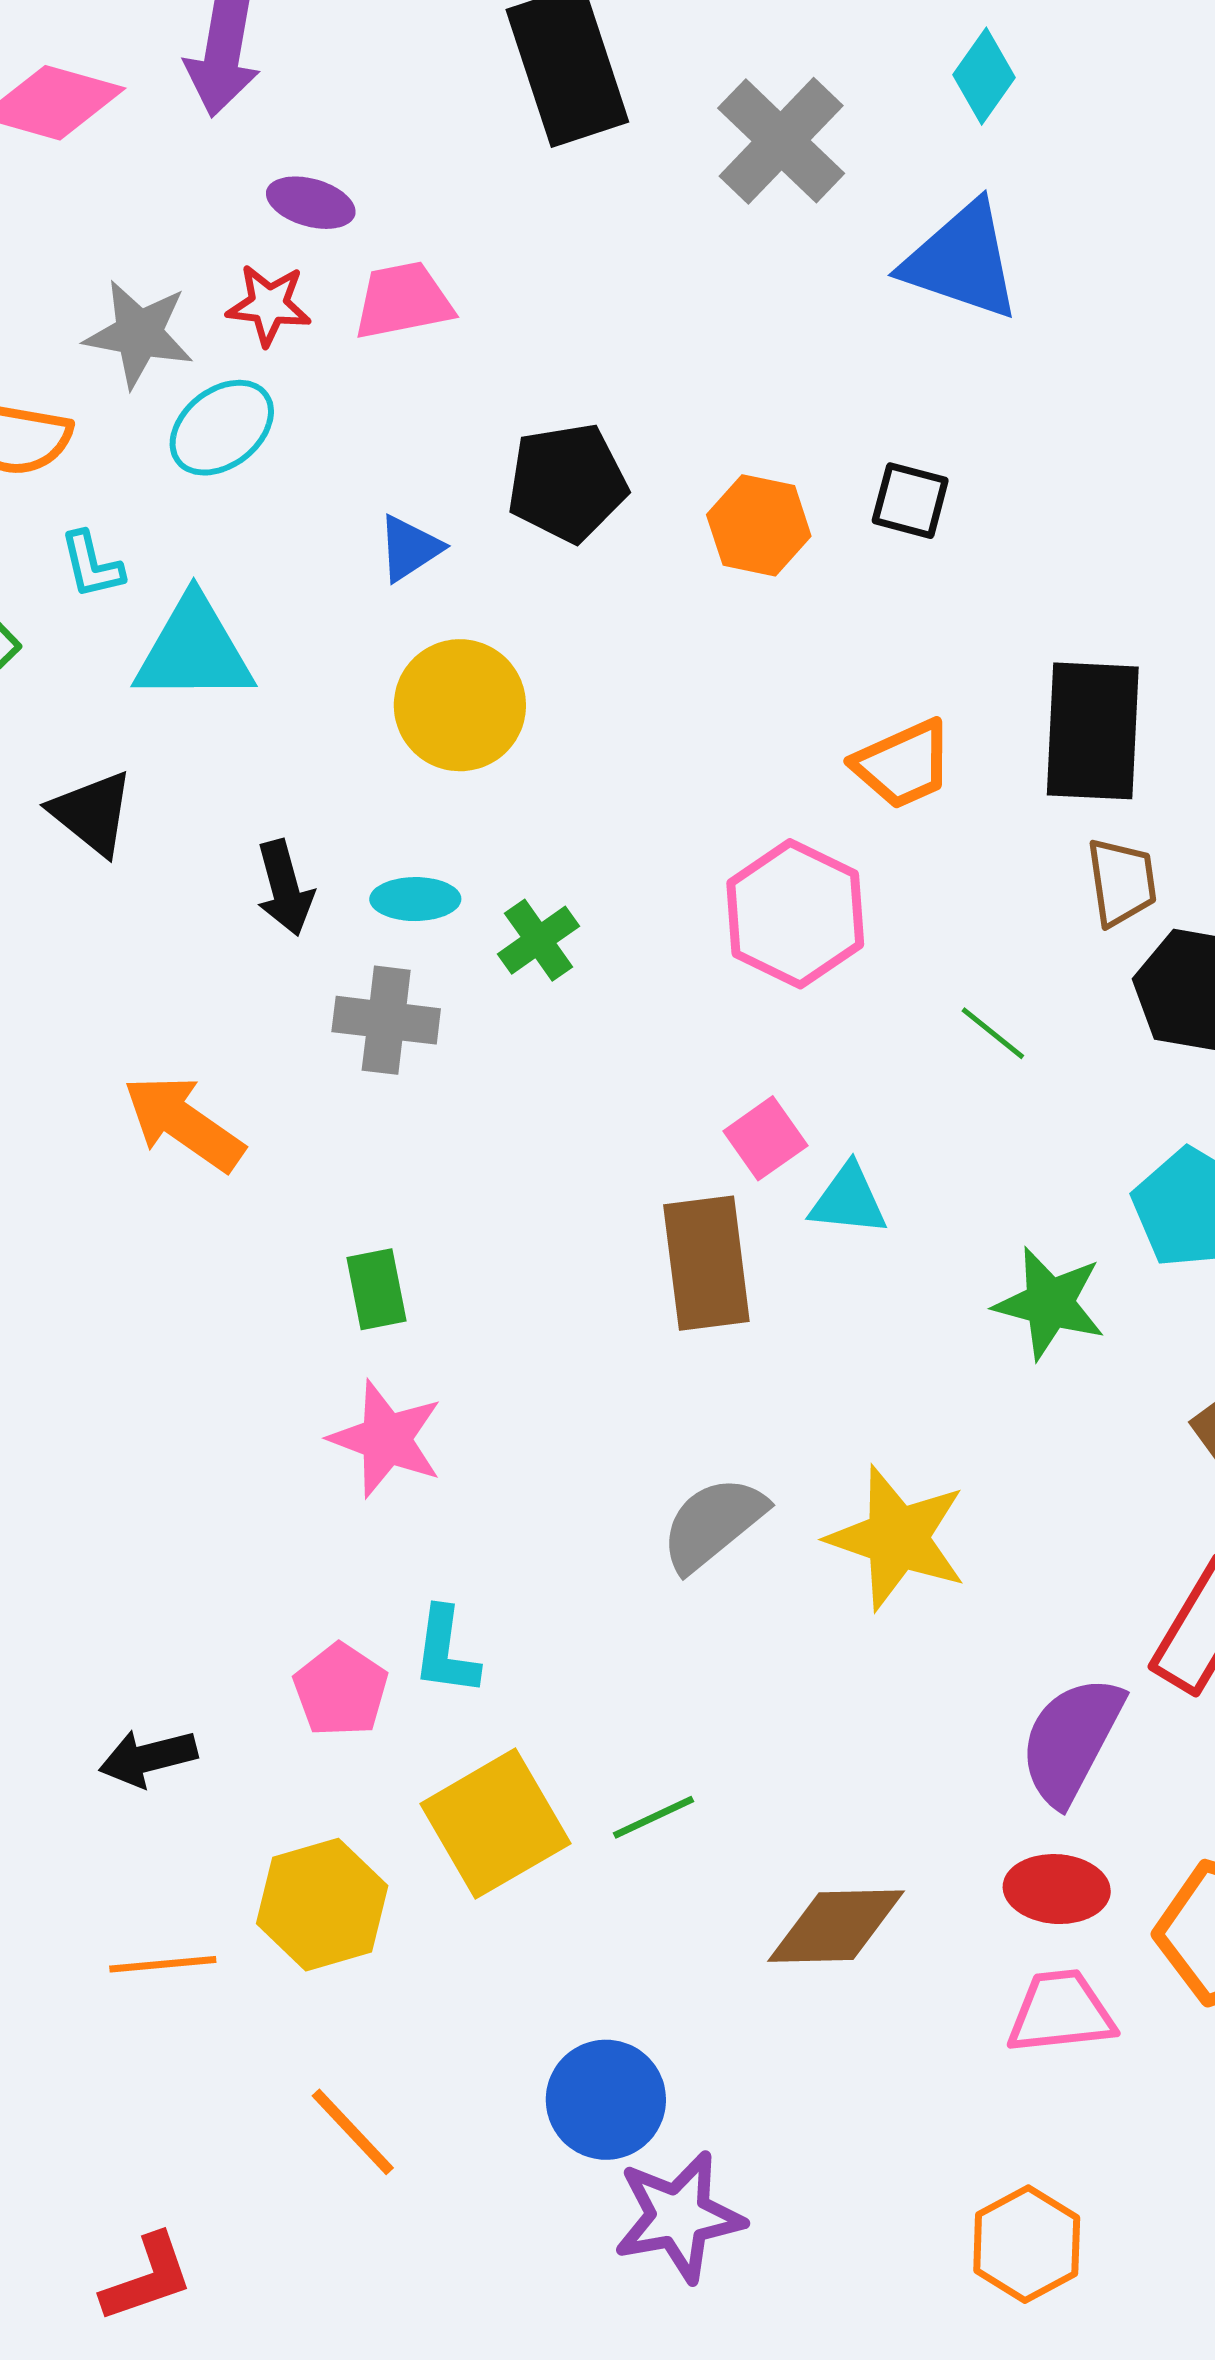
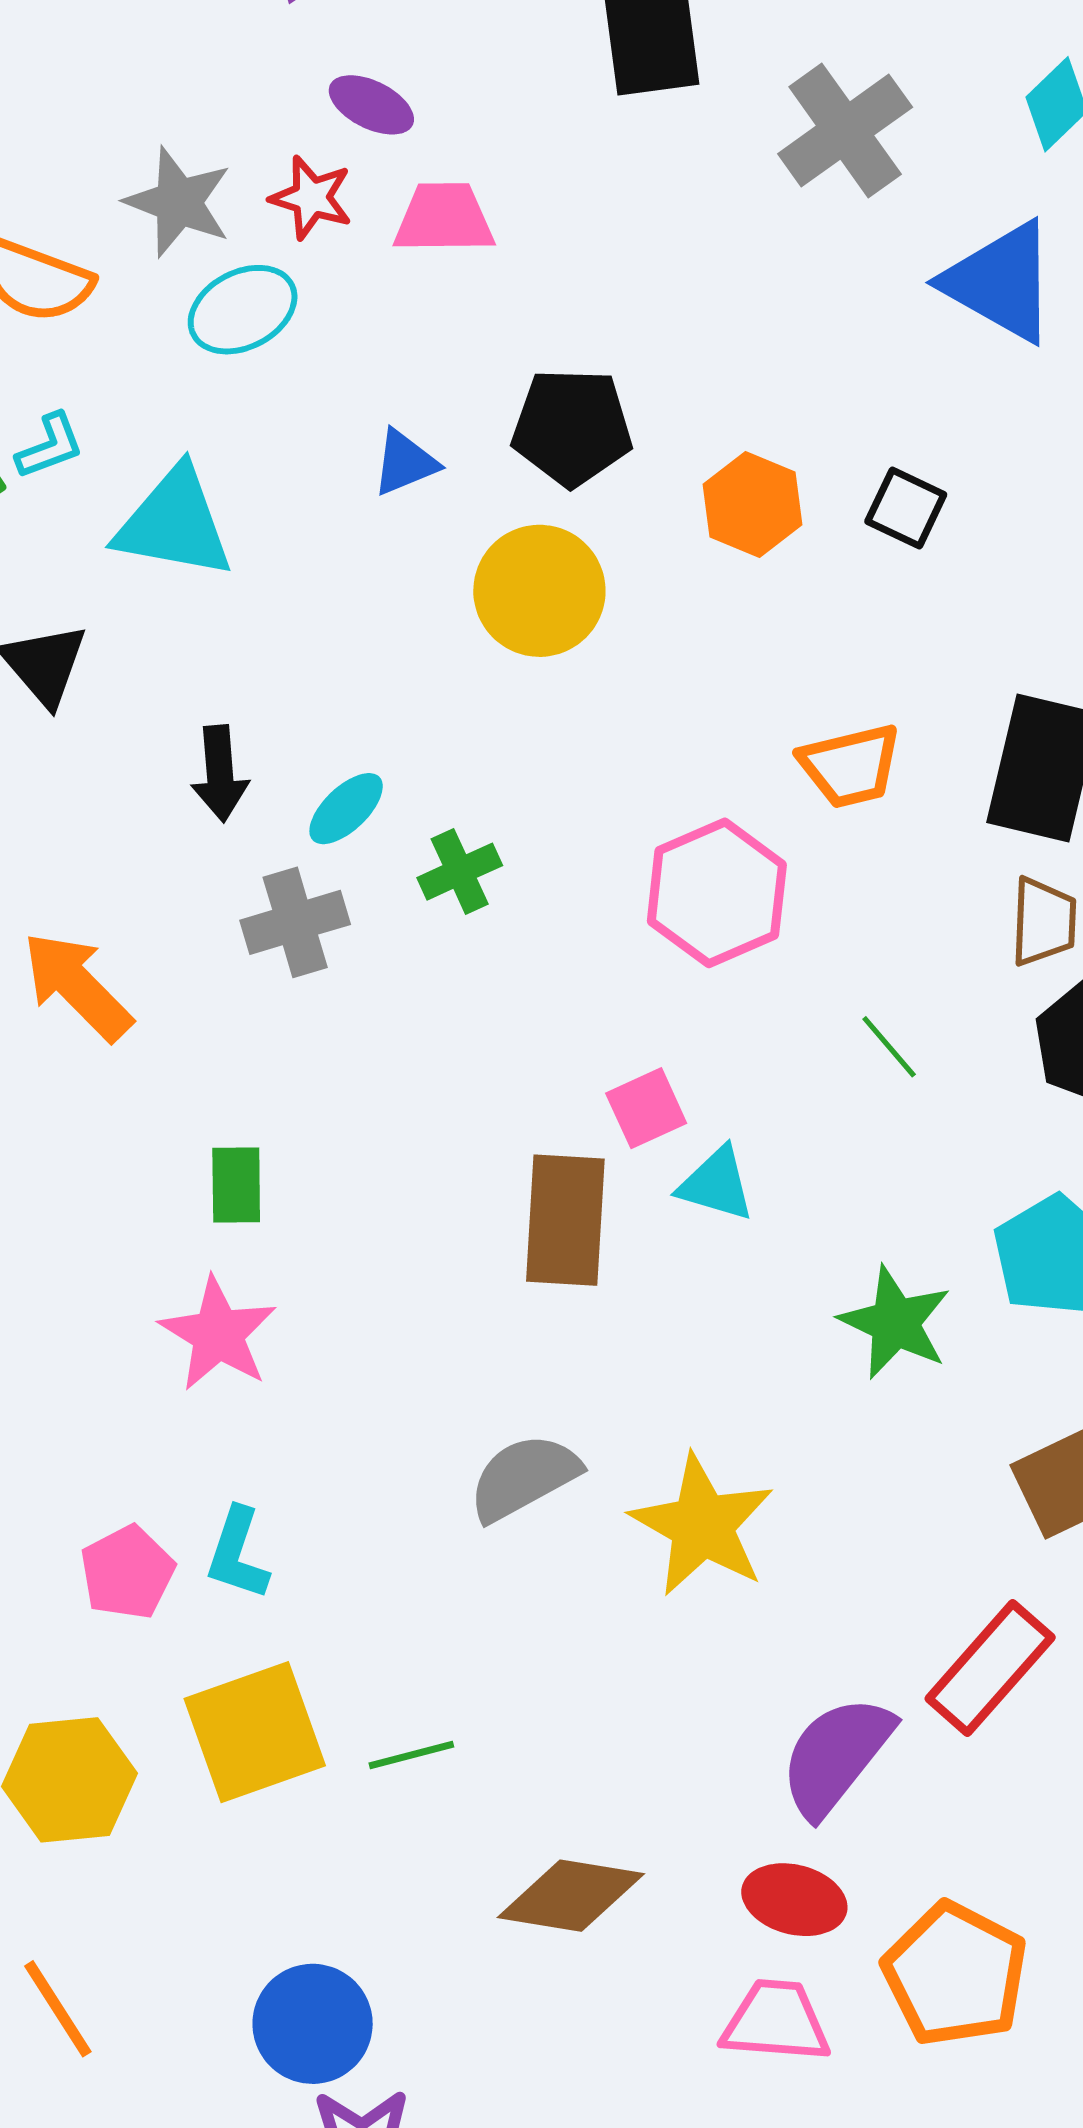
cyan L-shape: (92, 565) -> (50, 446), moved, turned -108
yellow circle: (460, 705) -> (539, 591), moved
cyan ellipse: (415, 899) -> (346, 809), turned -54
gray cross: (386, 1020) -> (295, 922), turned -34

